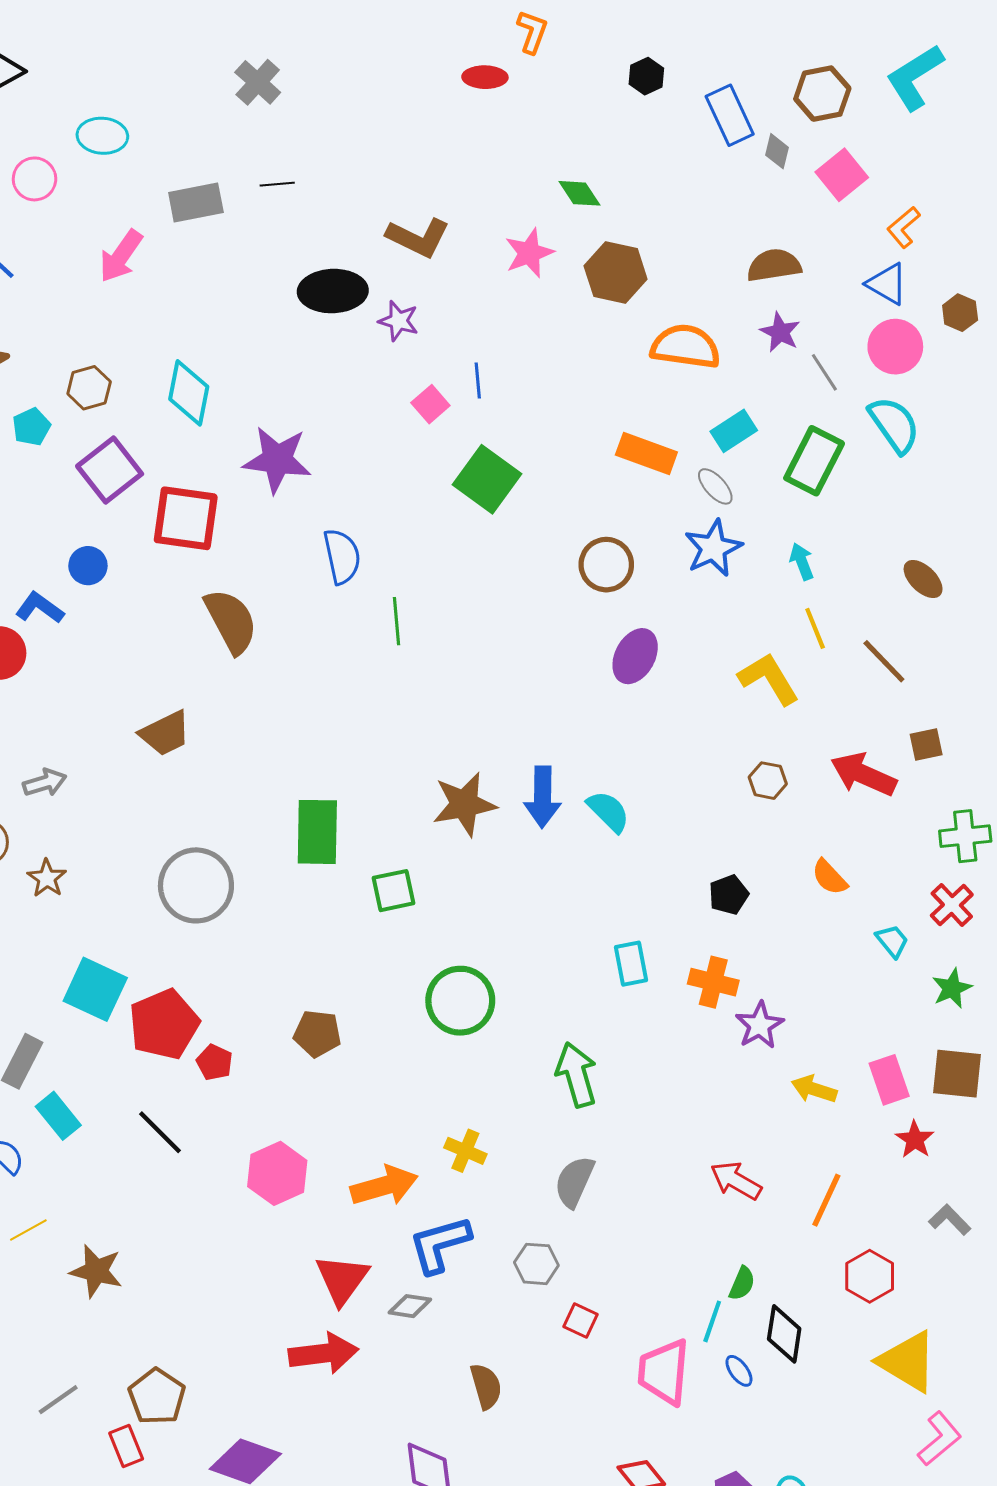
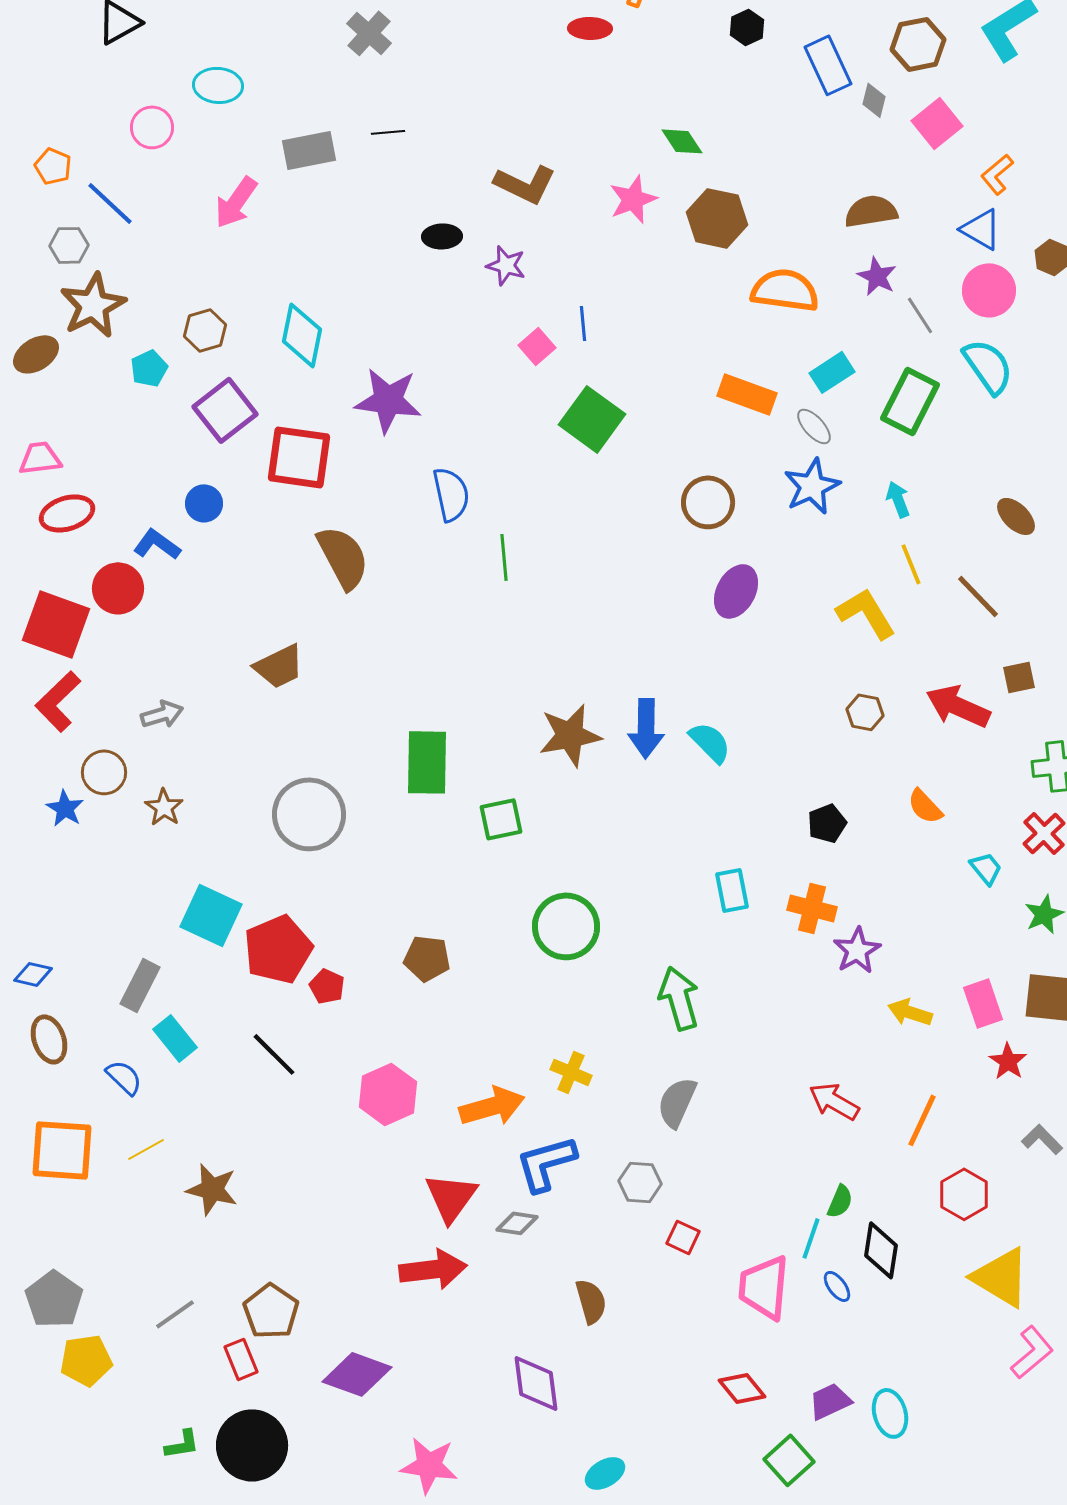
black ellipse: (333, 291) -> (442, 236), size x0.6

